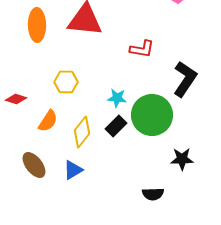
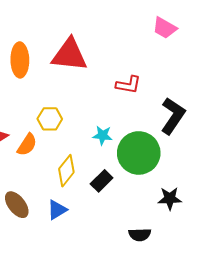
orange semicircle: (48, 121) -> (27, 145), moved
black rectangle: (116, 126) -> (102, 181), moved

